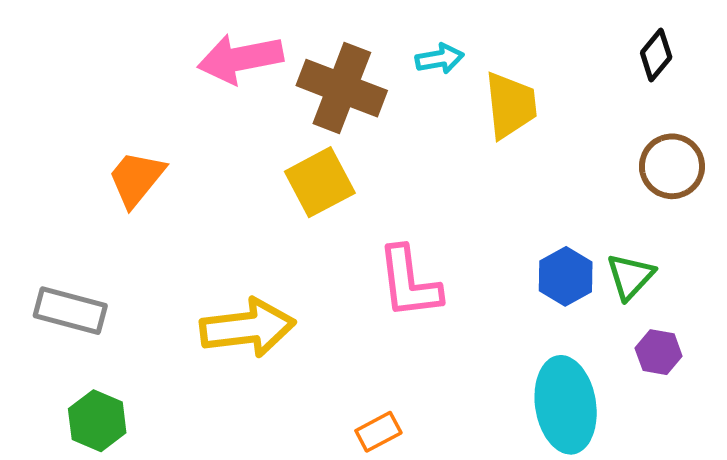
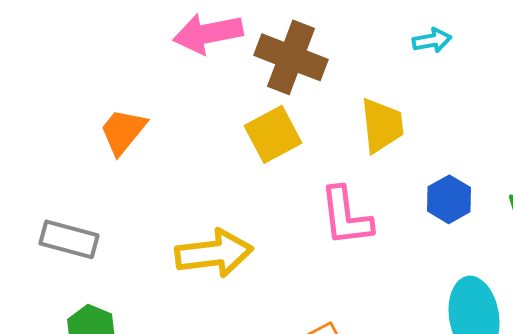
cyan arrow: (440, 59) -> (432, 40), moved
yellow trapezoid: (511, 105) -> (382, 125), moved
blue hexagon: (566, 276) -> (449, 199), moved

